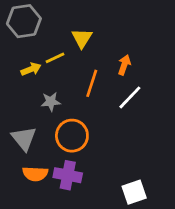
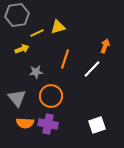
yellow triangle: (82, 38) -> (58, 27), turned 42
yellow line: (55, 58) -> (37, 33), moved
orange arrow: (124, 65) -> (105, 46), moved
white square: (134, 192) -> (97, 125), moved

